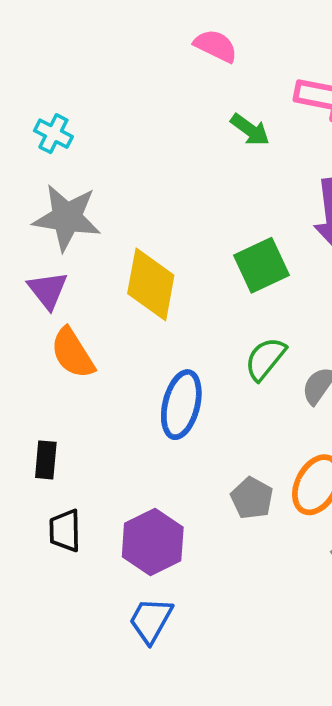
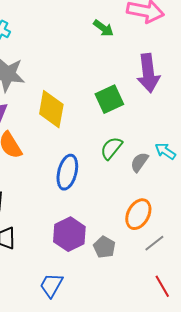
gray pentagon: (252, 498) -> (104, 247), moved
purple hexagon: (153, 542) -> (69, 234), moved

